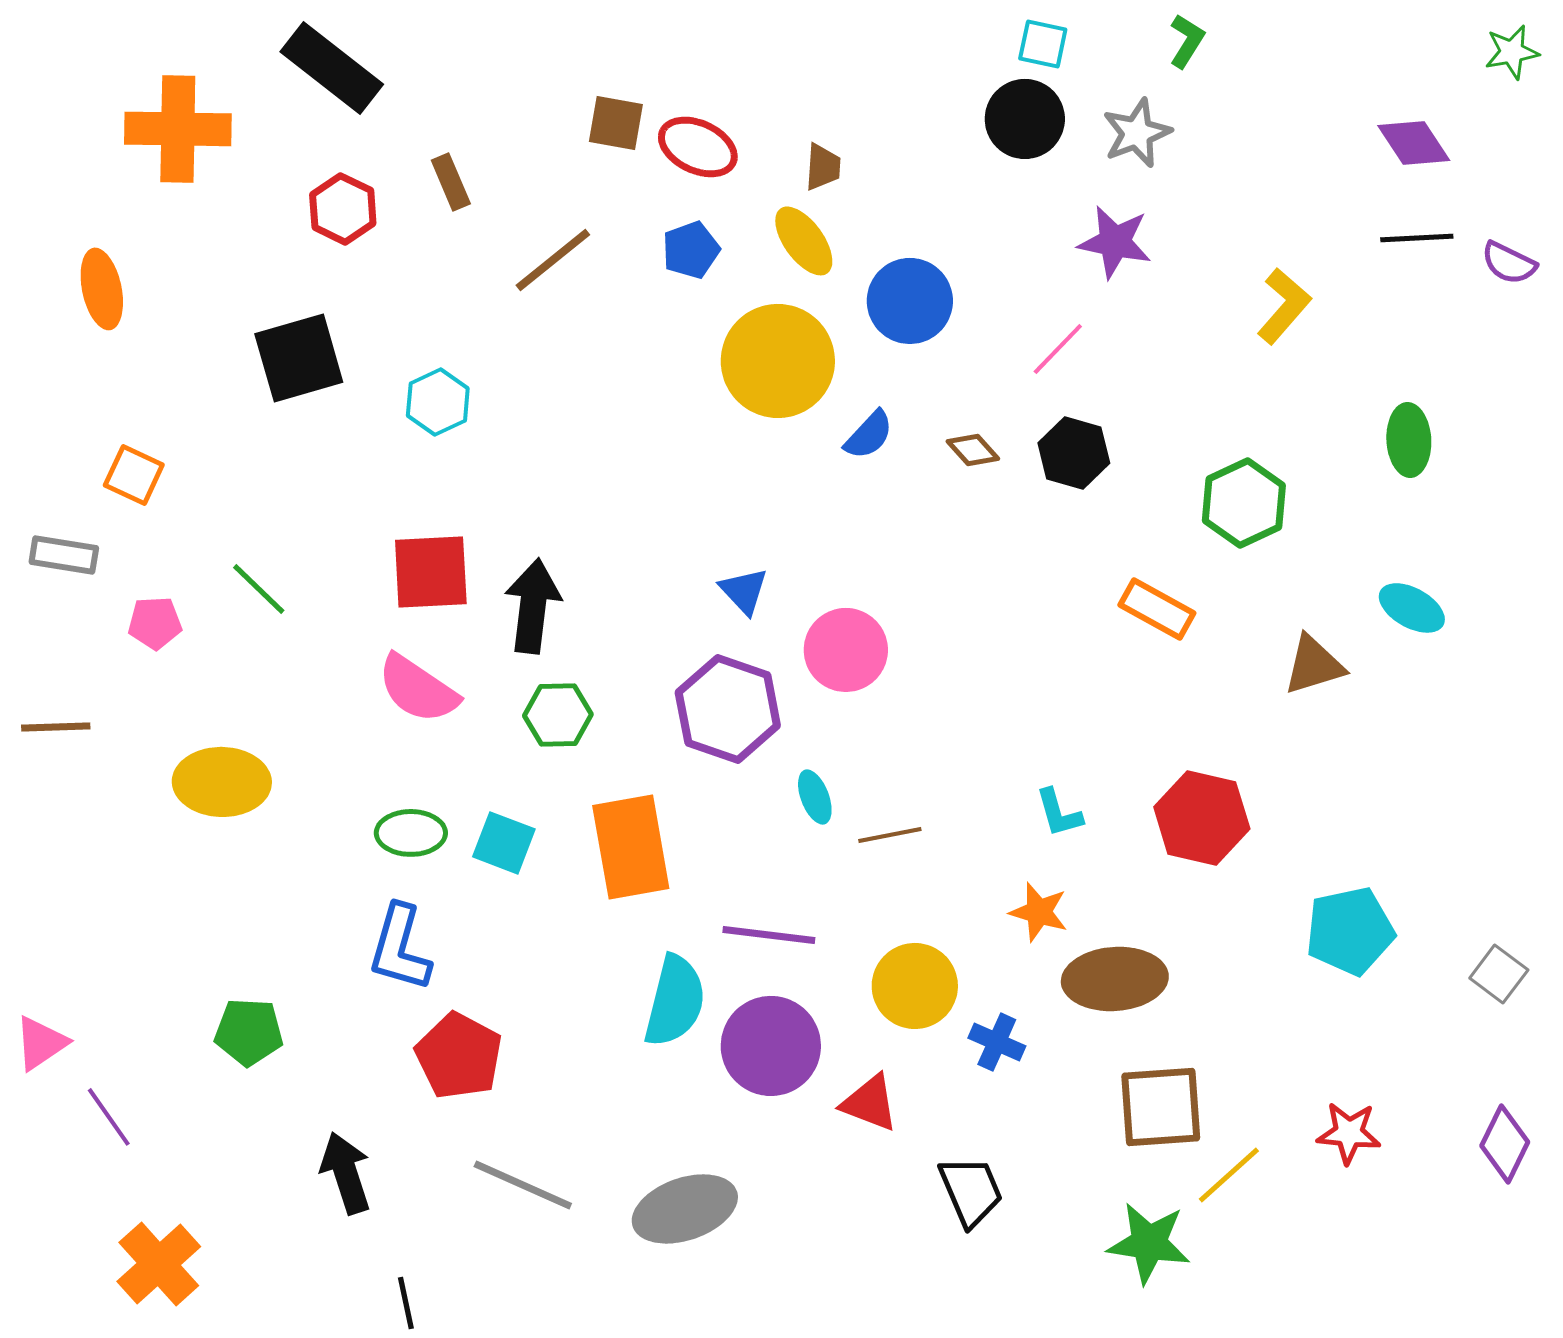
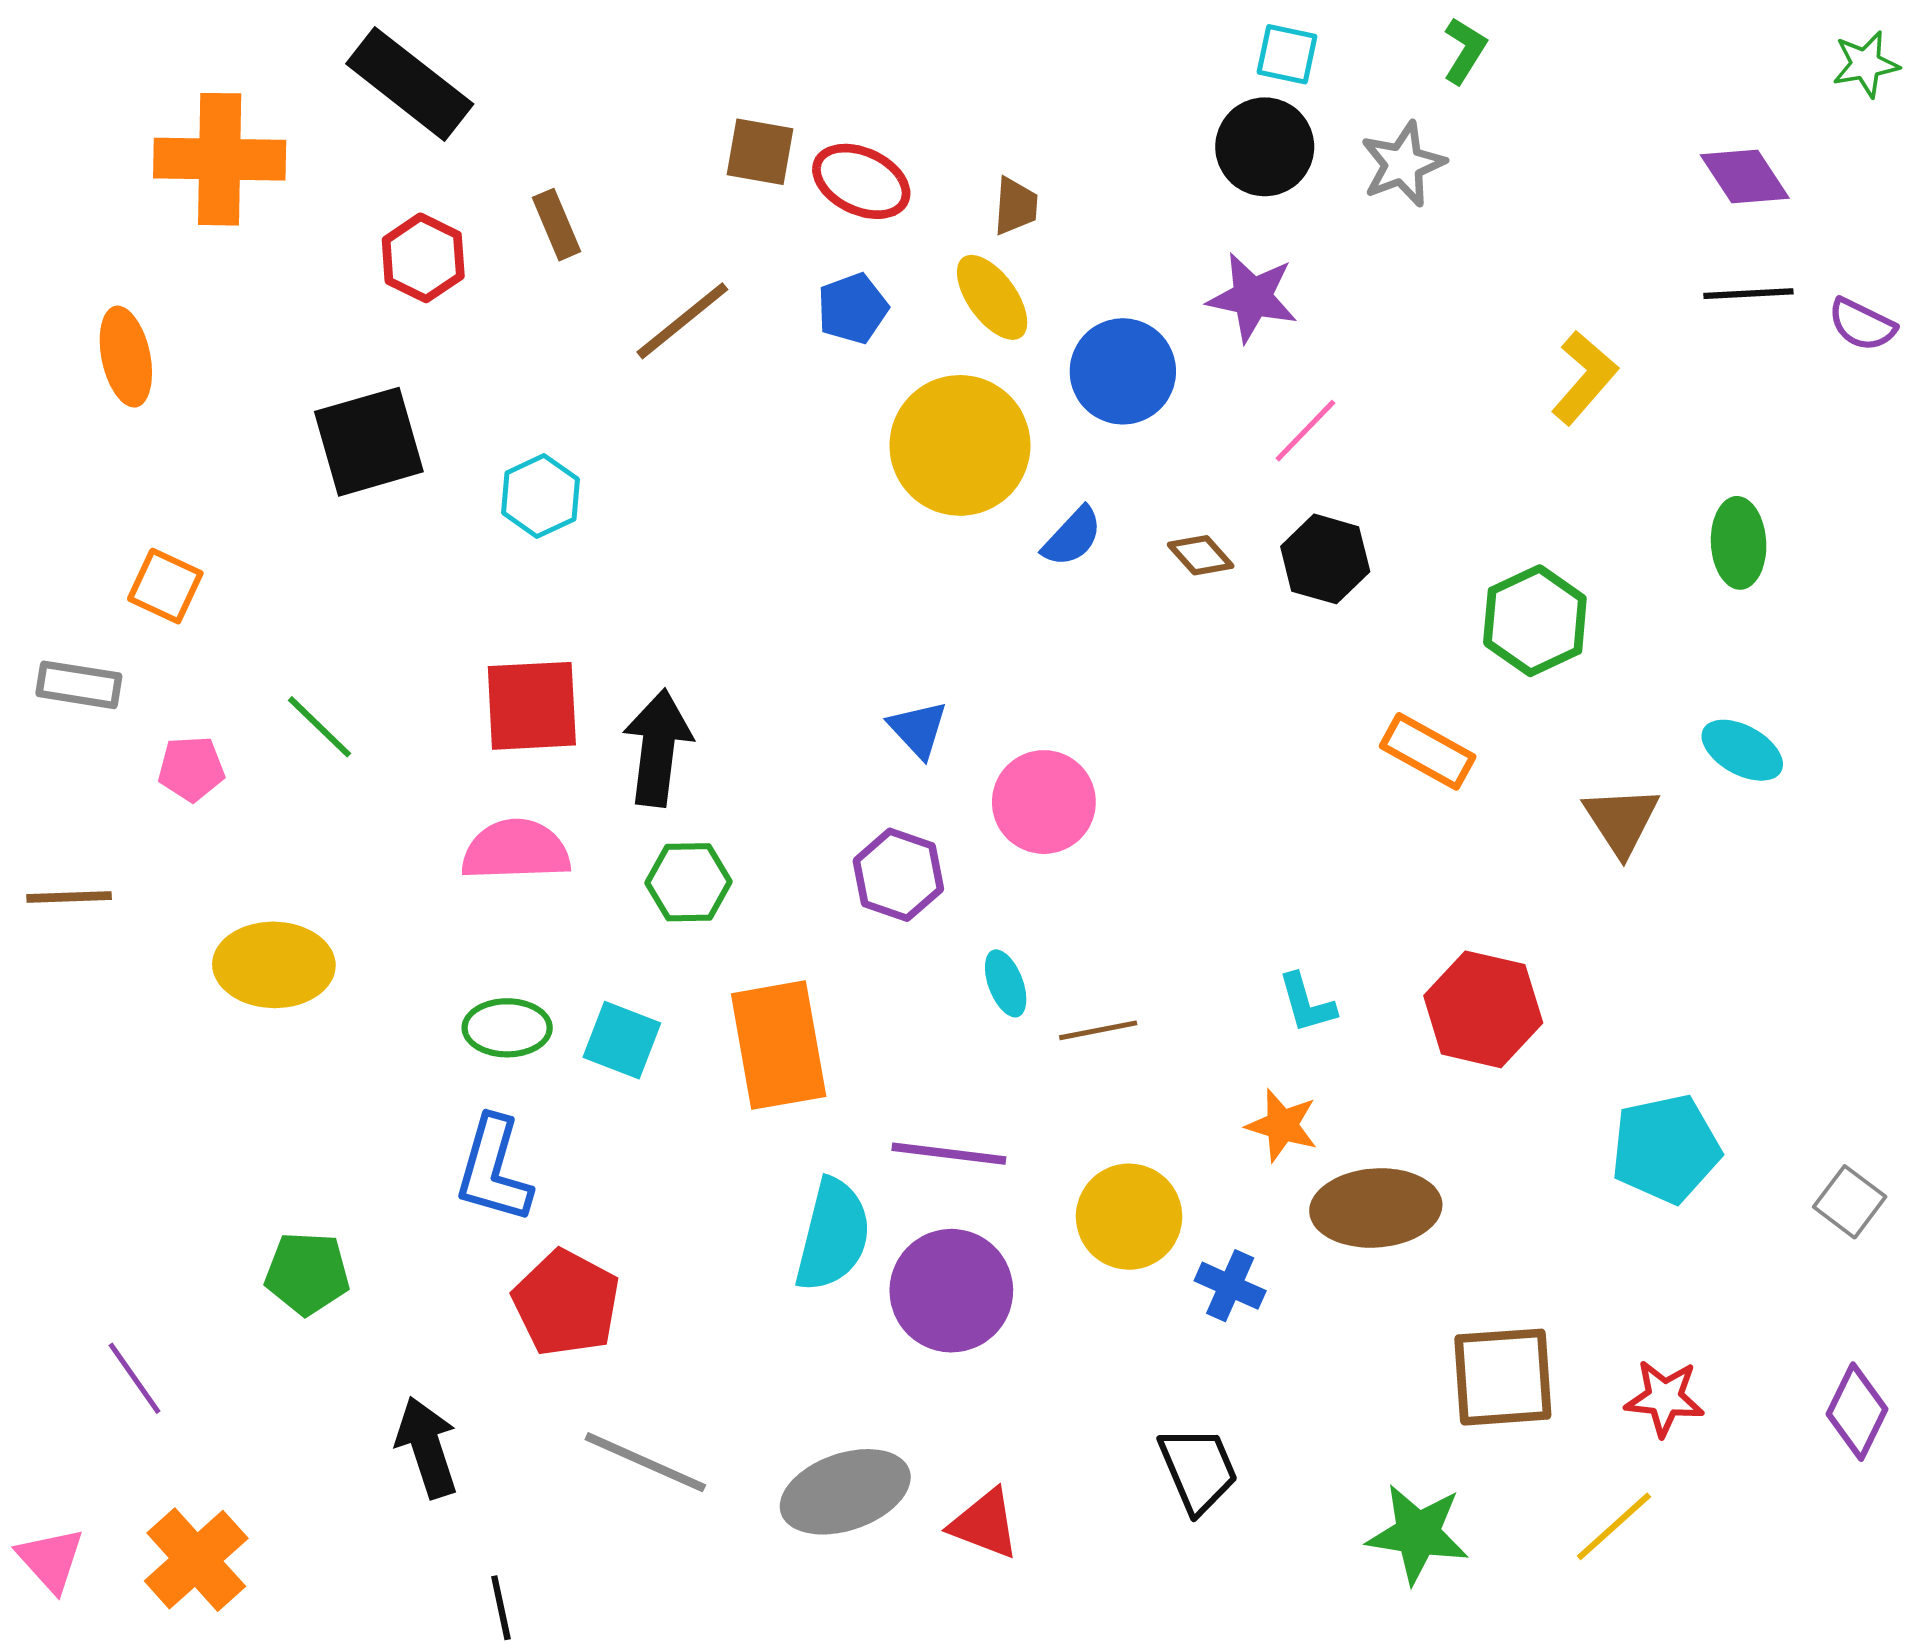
purple star: (1115, 242) -> (1252, 297), moved
brown triangle: (1314, 665) -> (1621, 821), turned -46
pink semicircle: (418, 689) -> (516, 850), turned 144
purple hexagon: (728, 709) -> (898, 875), size x0.7
pink triangle: (41, 1043) -> (51, 1560), moved, turned -38
red triangle: (870, 1103) -> (985, 1524), moved
brown square: (1161, 1107) -> (1503, 1377), moved
yellow line: (1229, 1175) -> (1614, 1526), moved

